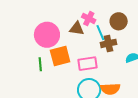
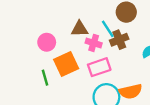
pink cross: (89, 19) -> (94, 43), moved
pink circle: (47, 35) -> (47, 42), size x0.6

